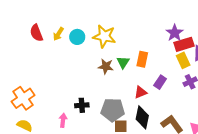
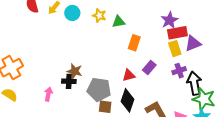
yellow star: (104, 36) -> (99, 15), size x0.6
green triangle: (123, 62) -> (118, 22), moved, turned 40
brown star: (106, 66) -> (75, 71), moved

